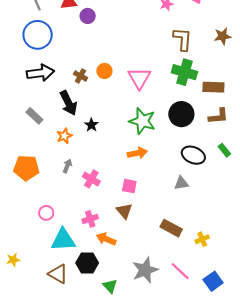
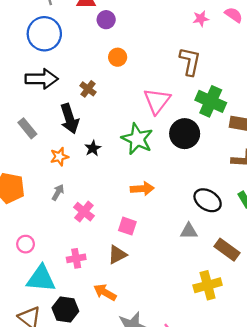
brown L-shape: (183, 39) -> (190, 61), moved
orange circle: (104, 71) -> (118, 57), moved
black circle: (181, 114) -> (185, 134), moved
green star: (142, 121) -> (137, 139), moved
brown triangle: (124, 211) -> (117, 255), turned 36
brown rectangle: (171, 228) -> (227, 250), moved
orange arrow: (106, 239) -> (105, 292), moved
yellow cross: (202, 239) -> (208, 285), moved, size x1.6

